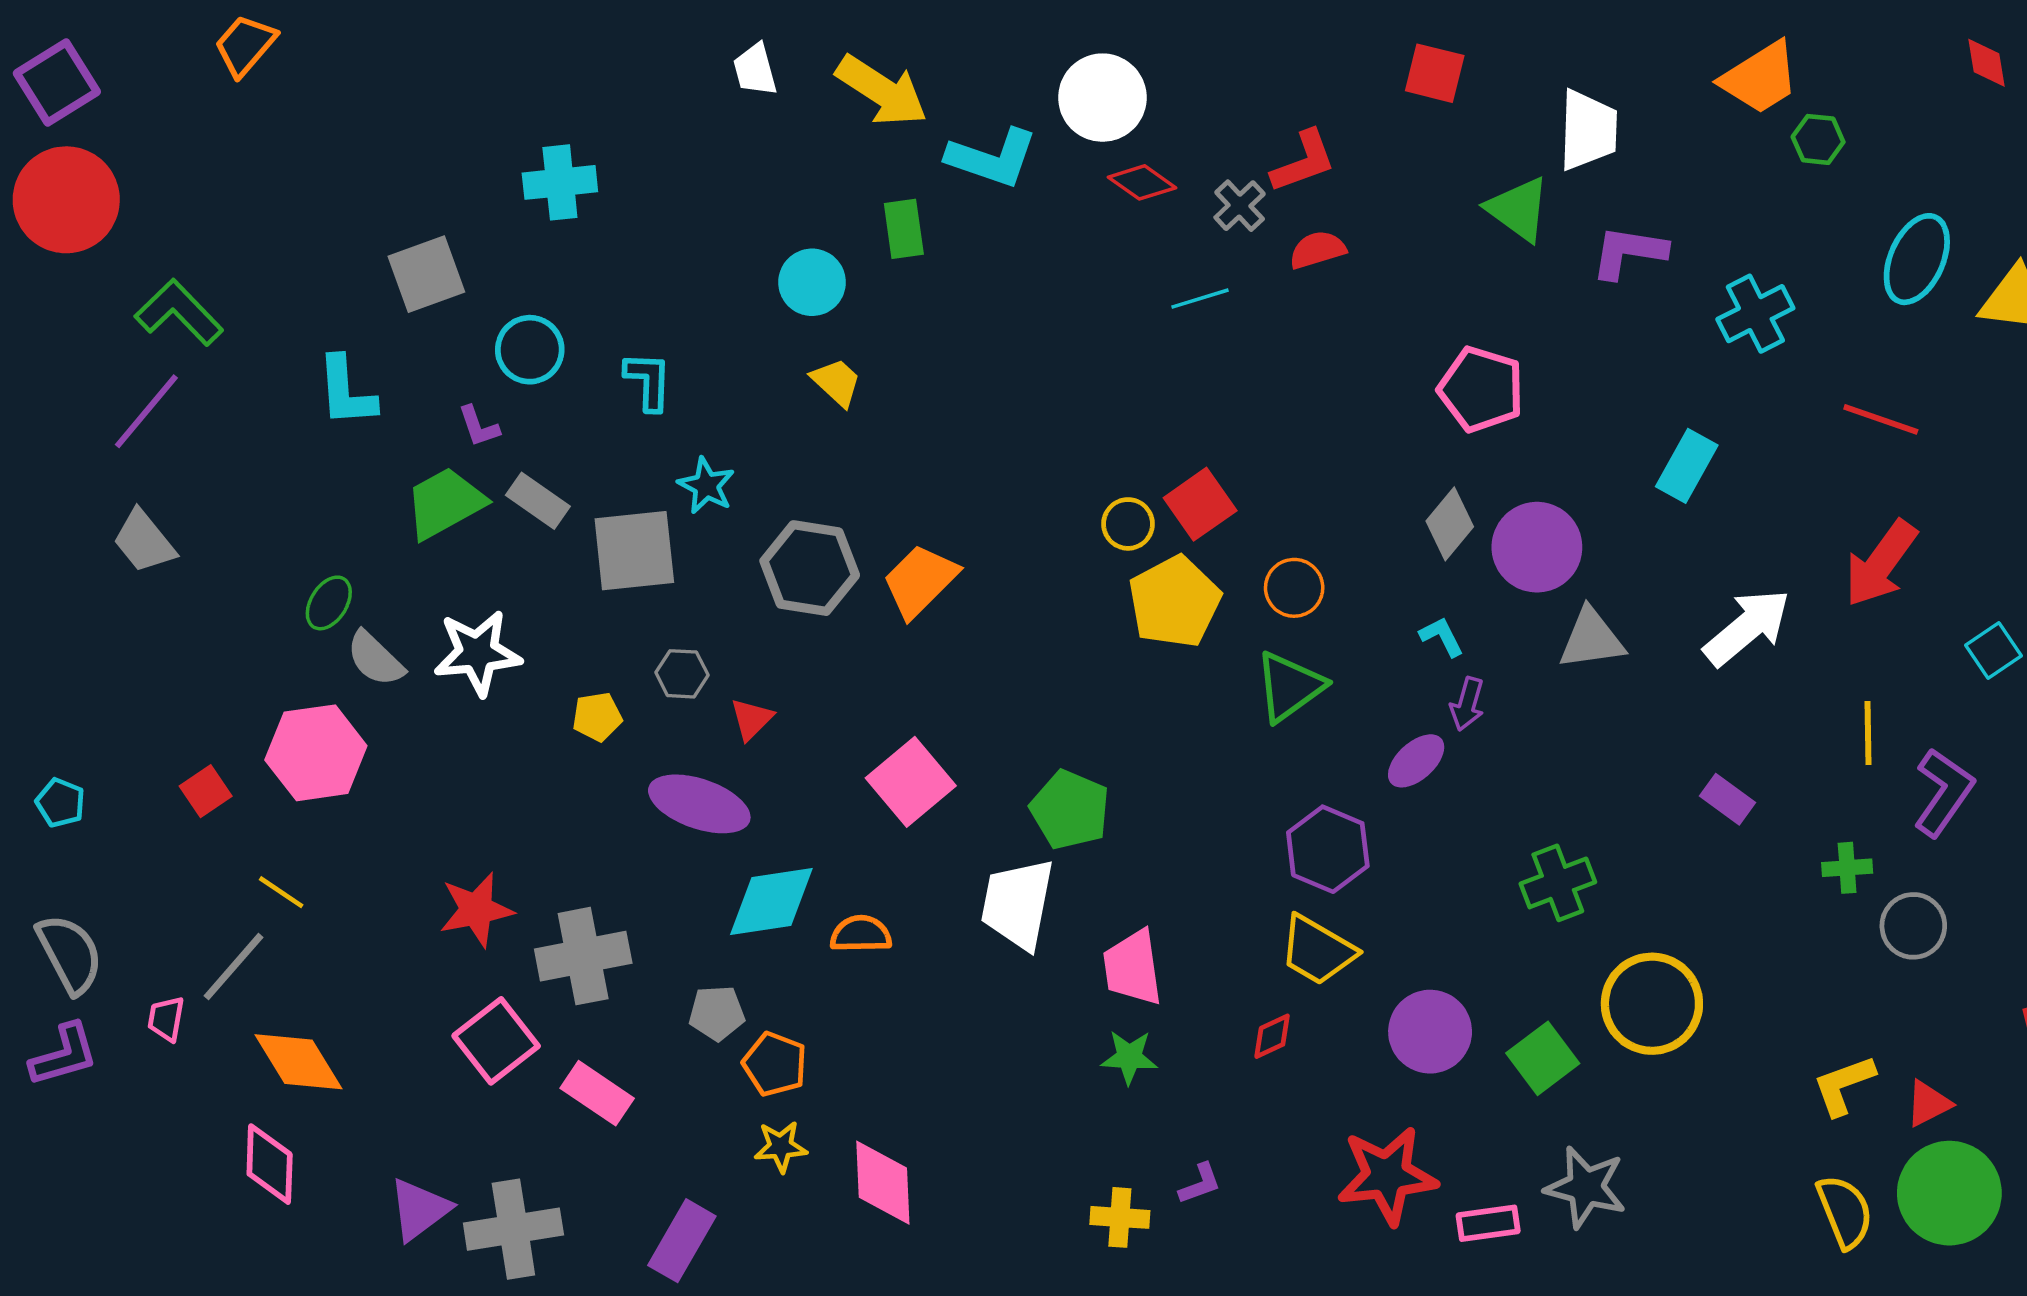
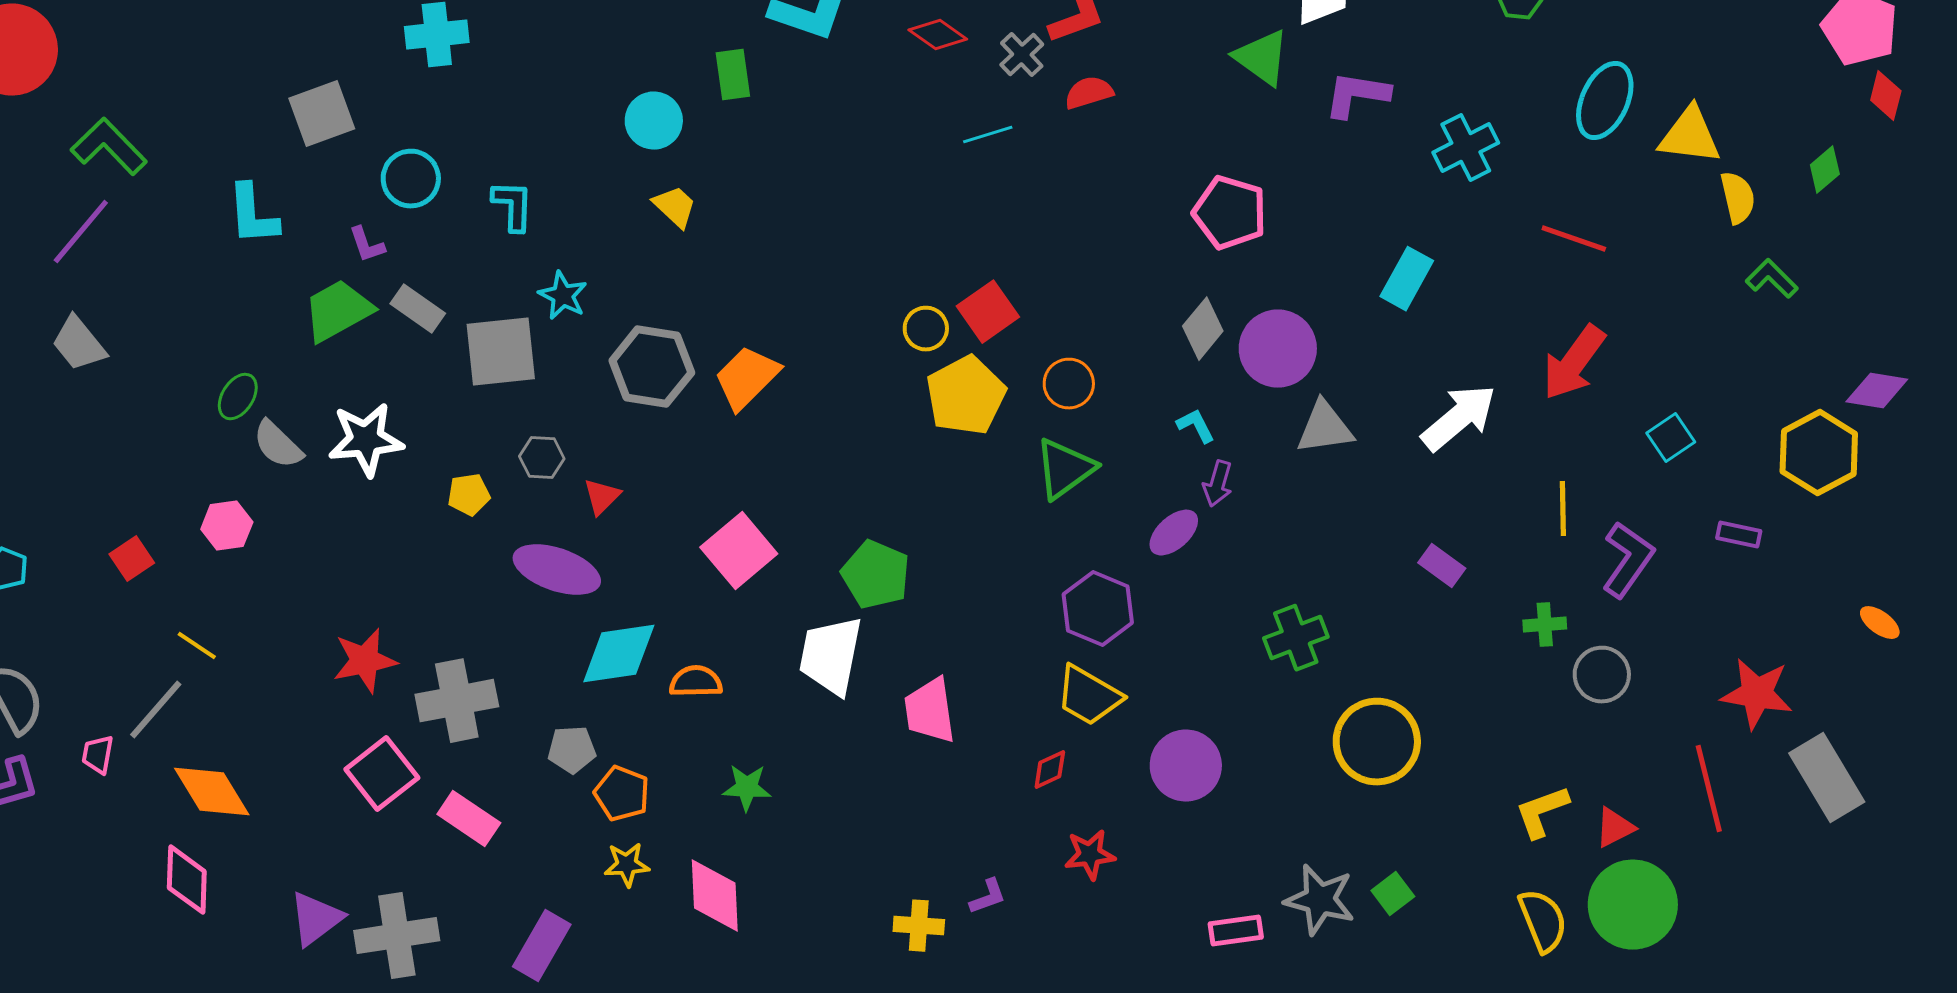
pink hexagon: (316, 753) -> (227, 526), size x0.6
green star: (1129, 1057) -> (747, 788), moved
green square: (1543, 1058) -> (1393, 894), moved, size x0.7
red star: (1387, 1176) -> (1090, 855), moved, size x0.6

